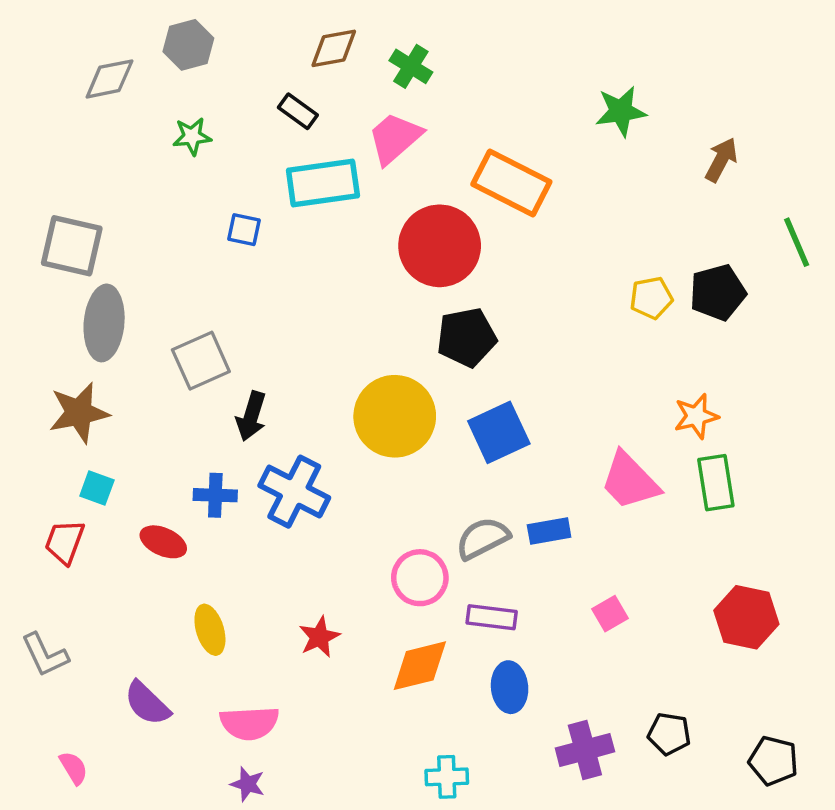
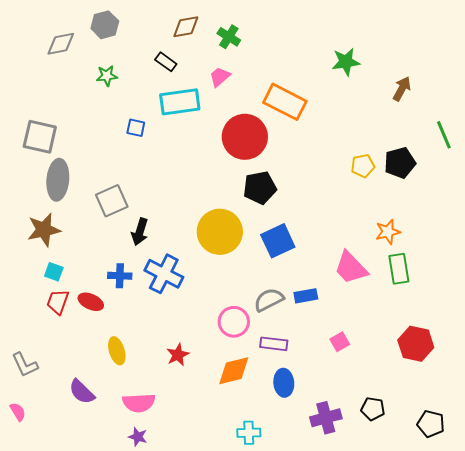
pink trapezoid: (395, 138) -> (220, 77), size x0.7
red trapezoid: (65, 542) -> (58, 302), moved
pink semicircle: (74, 768) -> (18, 412), moved

